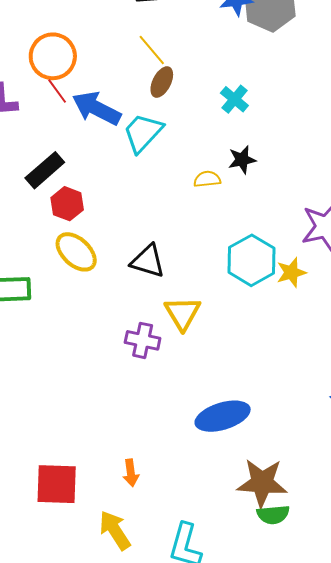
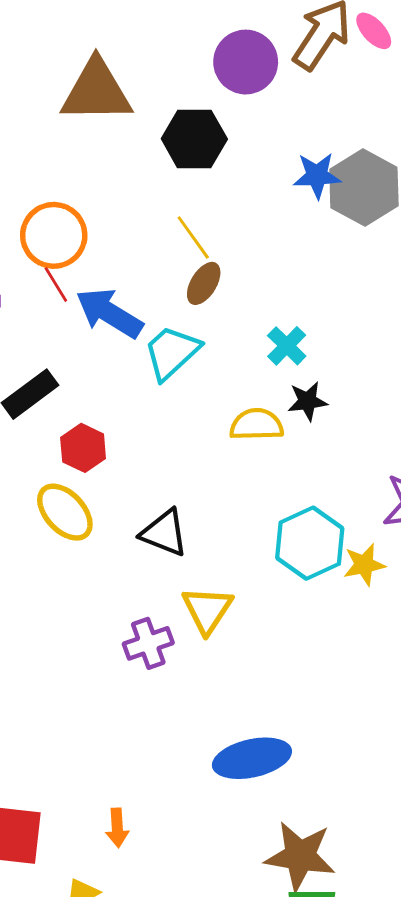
cyan cross: (234, 99) -> (287, 346), moved
yellow semicircle: (207, 179) -> (257, 425), size x1.4
red hexagon: (67, 204) -> (83, 448), moved
purple cross: (143, 340) -> (148, 643), turned -36

